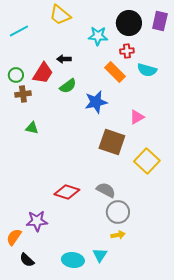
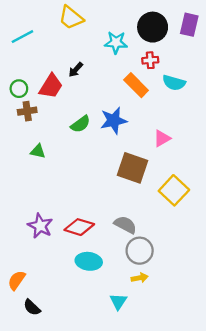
black arrow: (64, 59) -> (76, 70), turned -48
green semicircle: (68, 86) -> (80, 124), moved
purple star: (37, 221) -> (40, 226), moved, turned 30
cyan ellipse: (73, 260) -> (89, 261), moved

